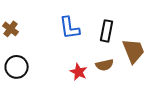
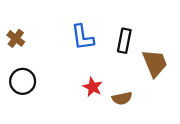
brown semicircle: (105, 65) -> (122, 98), moved

